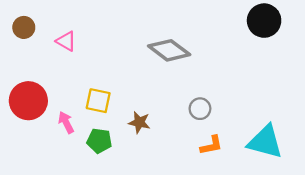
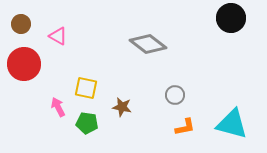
red circle: (28, 101) -> (24, 64), moved

